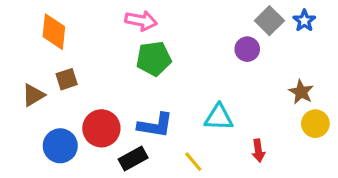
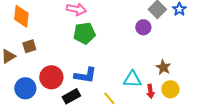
brown star: (301, 92) -> (163, 67), moved
cyan triangle: (219, 117) -> (132, 79), moved
yellow circle: (315, 124) -> (170, 89), moved

